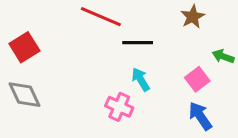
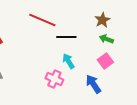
green arrow: (223, 56) -> (106, 39), moved
blue arrow: (200, 116) -> (93, 84), moved

